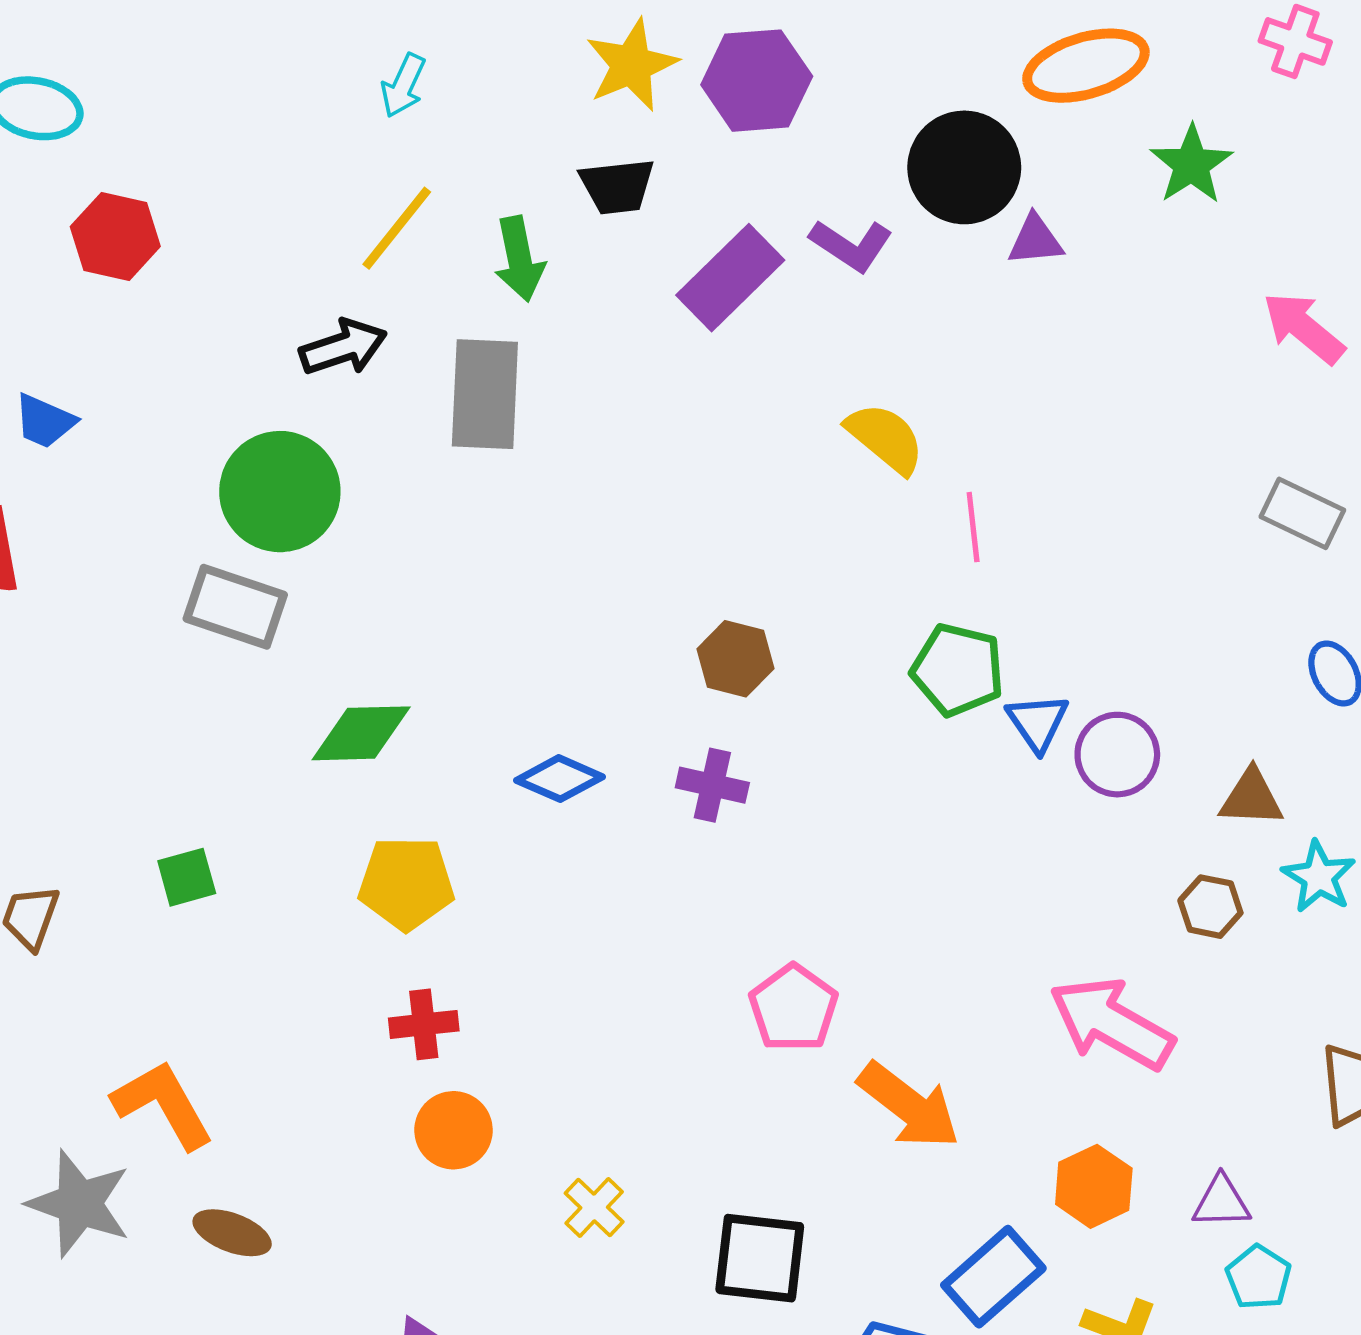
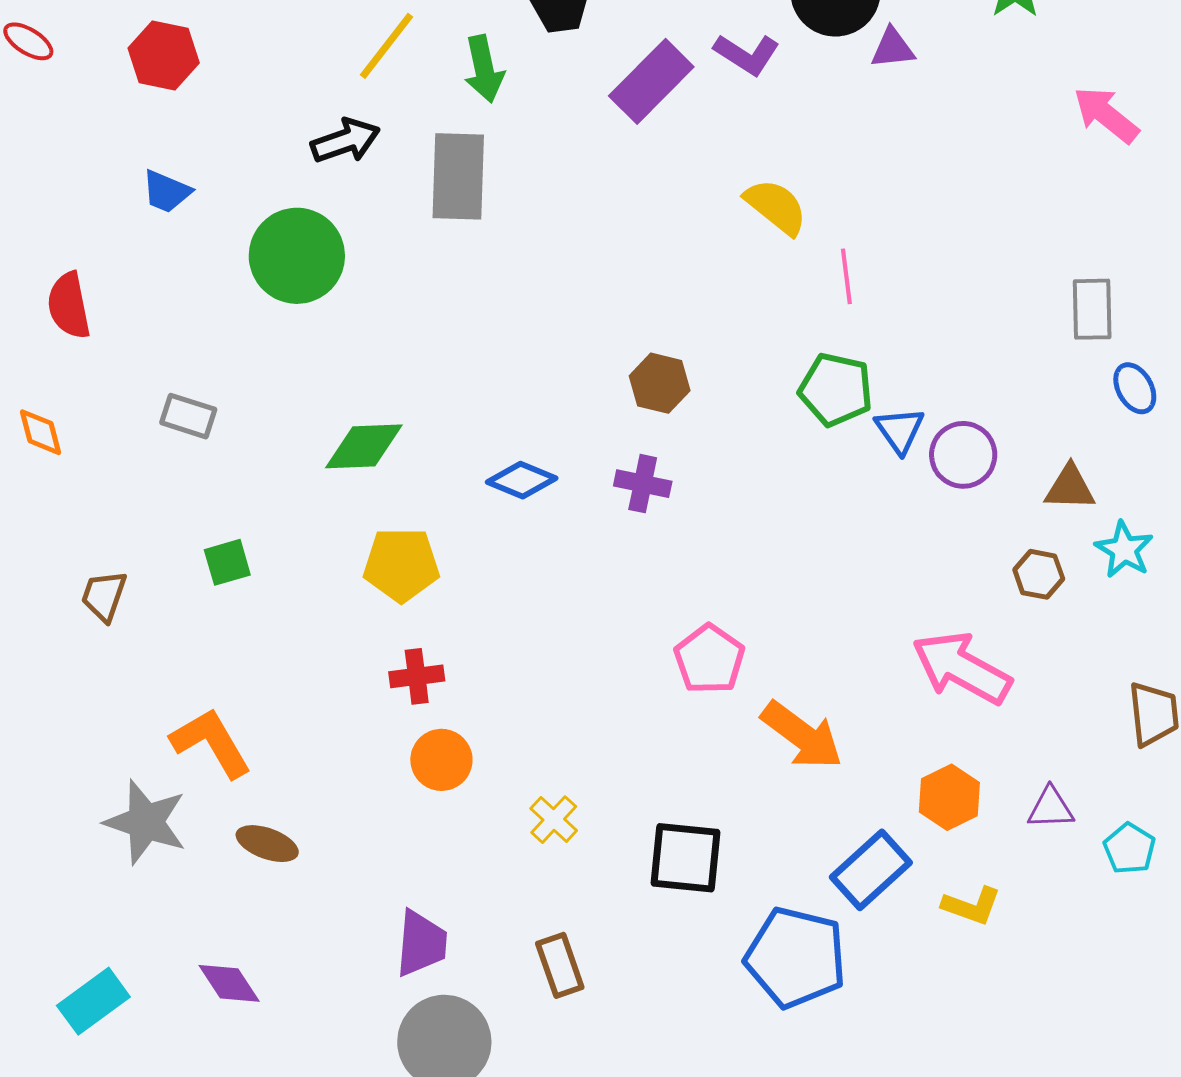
blue trapezoid: (45, 421) -> (166, 192), moved
gray rectangle: (1302, 513) -> (1092, 309), moved, turned 64
gray rectangle: (235, 607) -> (188, 416), moved, size x0.7
cyan pentagon: (1258, 1277) -> (1129, 848), moved

